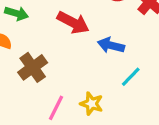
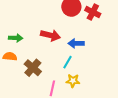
cyan line: (131, 77) -> (67, 62), moved

